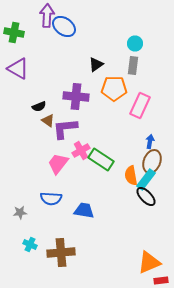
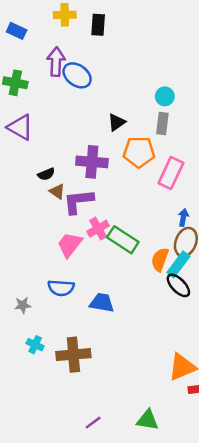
orange semicircle: (131, 176) -> (160, 259), turned 30

